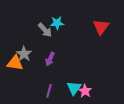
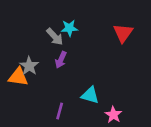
purple arrow: (50, 59) -> (61, 60), moved
cyan triangle: (74, 88) -> (90, 95), moved, turned -49
pink star: (85, 91) -> (113, 115), moved

